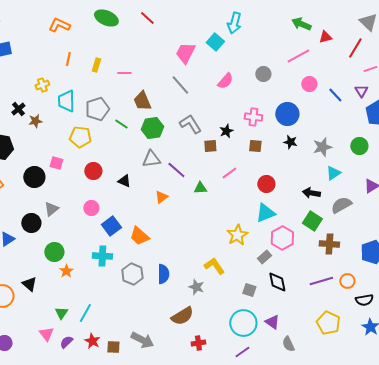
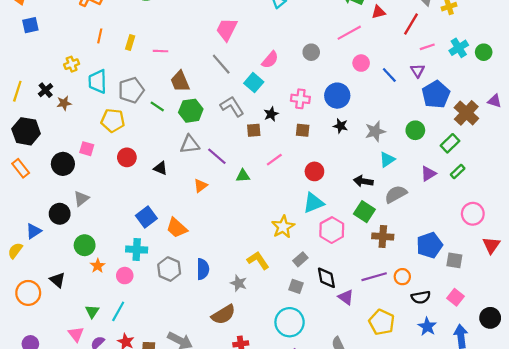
cyan square: (215, 42) -> (254, 83), moved
pink circle: (91, 208) -> (125, 276), moved
gray rectangle: (264, 257) -> (300, 259), moved
purple triangle: (272, 322) -> (346, 297), moved

